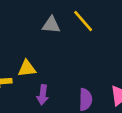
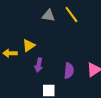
yellow triangle: (27, 69) -> (29, 45), turned -32

